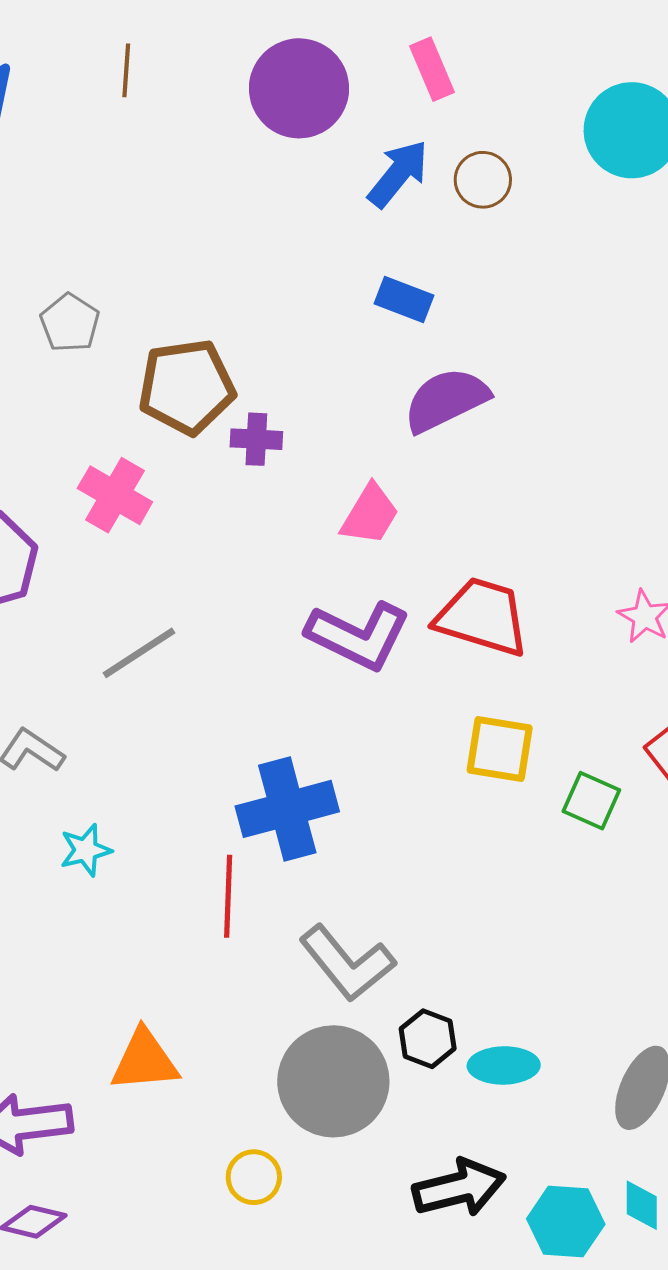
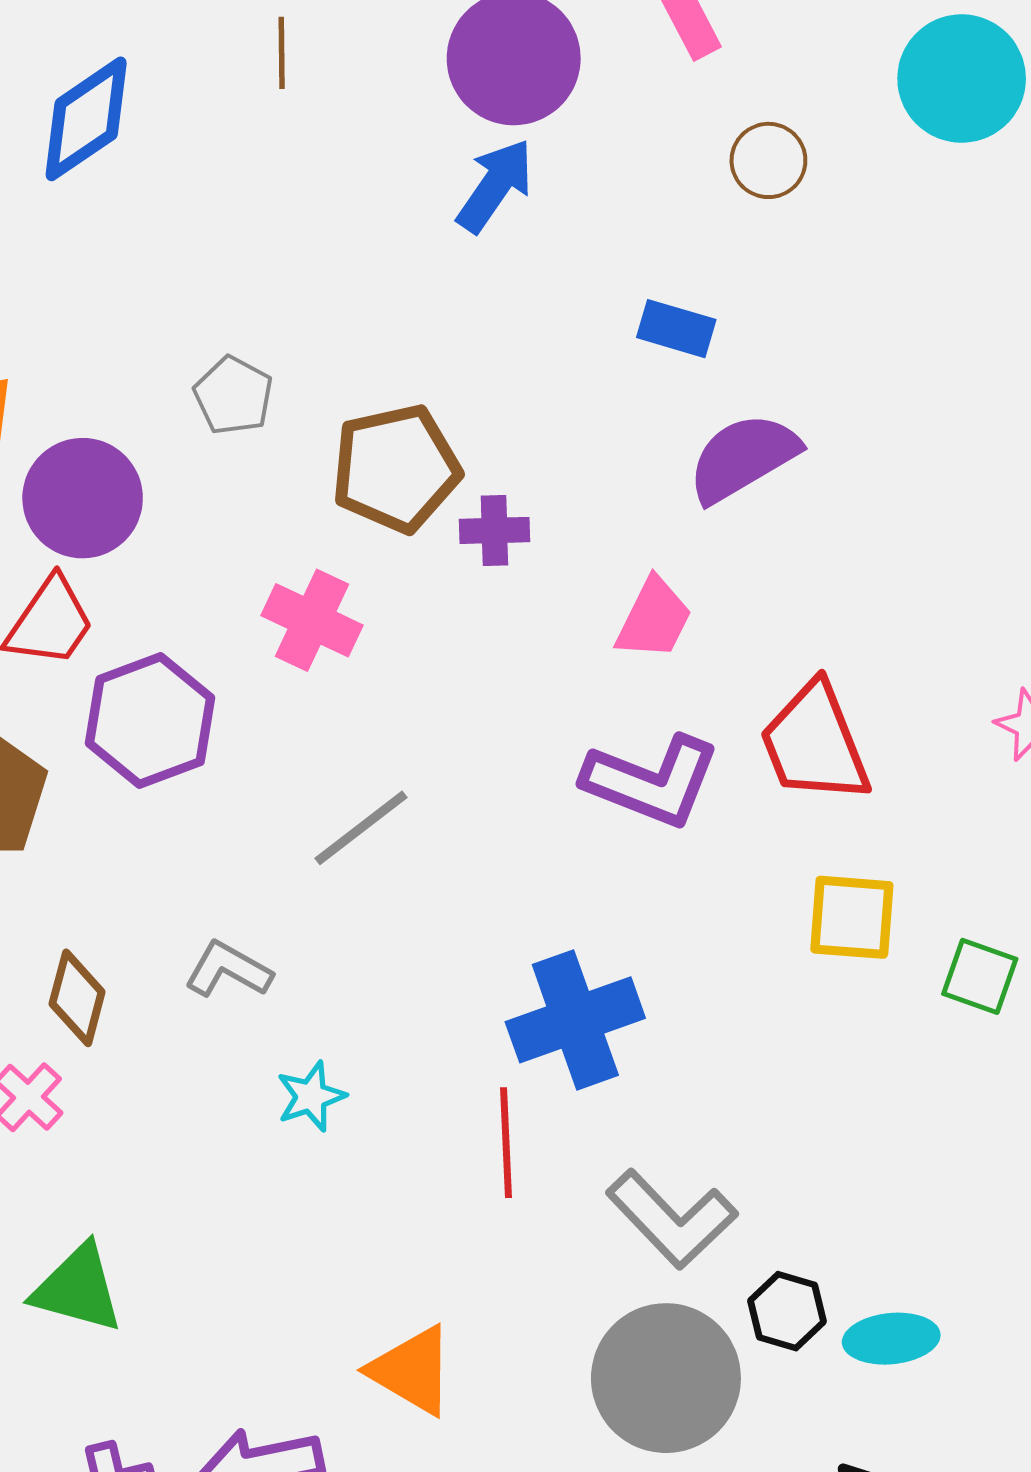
blue arrow: (398, 174) -> (495, 186), moved
red trapezoid: (482, 617) -> (815, 743), turned -124
orange triangle: (144, 1061) -> (412, 1371), turned 40

